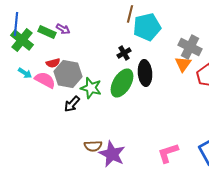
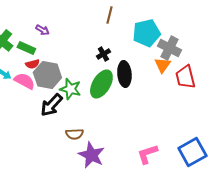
cyan pentagon: (147, 27) -> (146, 33), moved
green rectangle: (47, 32) -> (26, 48), moved
black arrow: (72, 104) -> (51, 105), size x1.4
brown semicircle: (93, 146) -> (74, 134), moved

